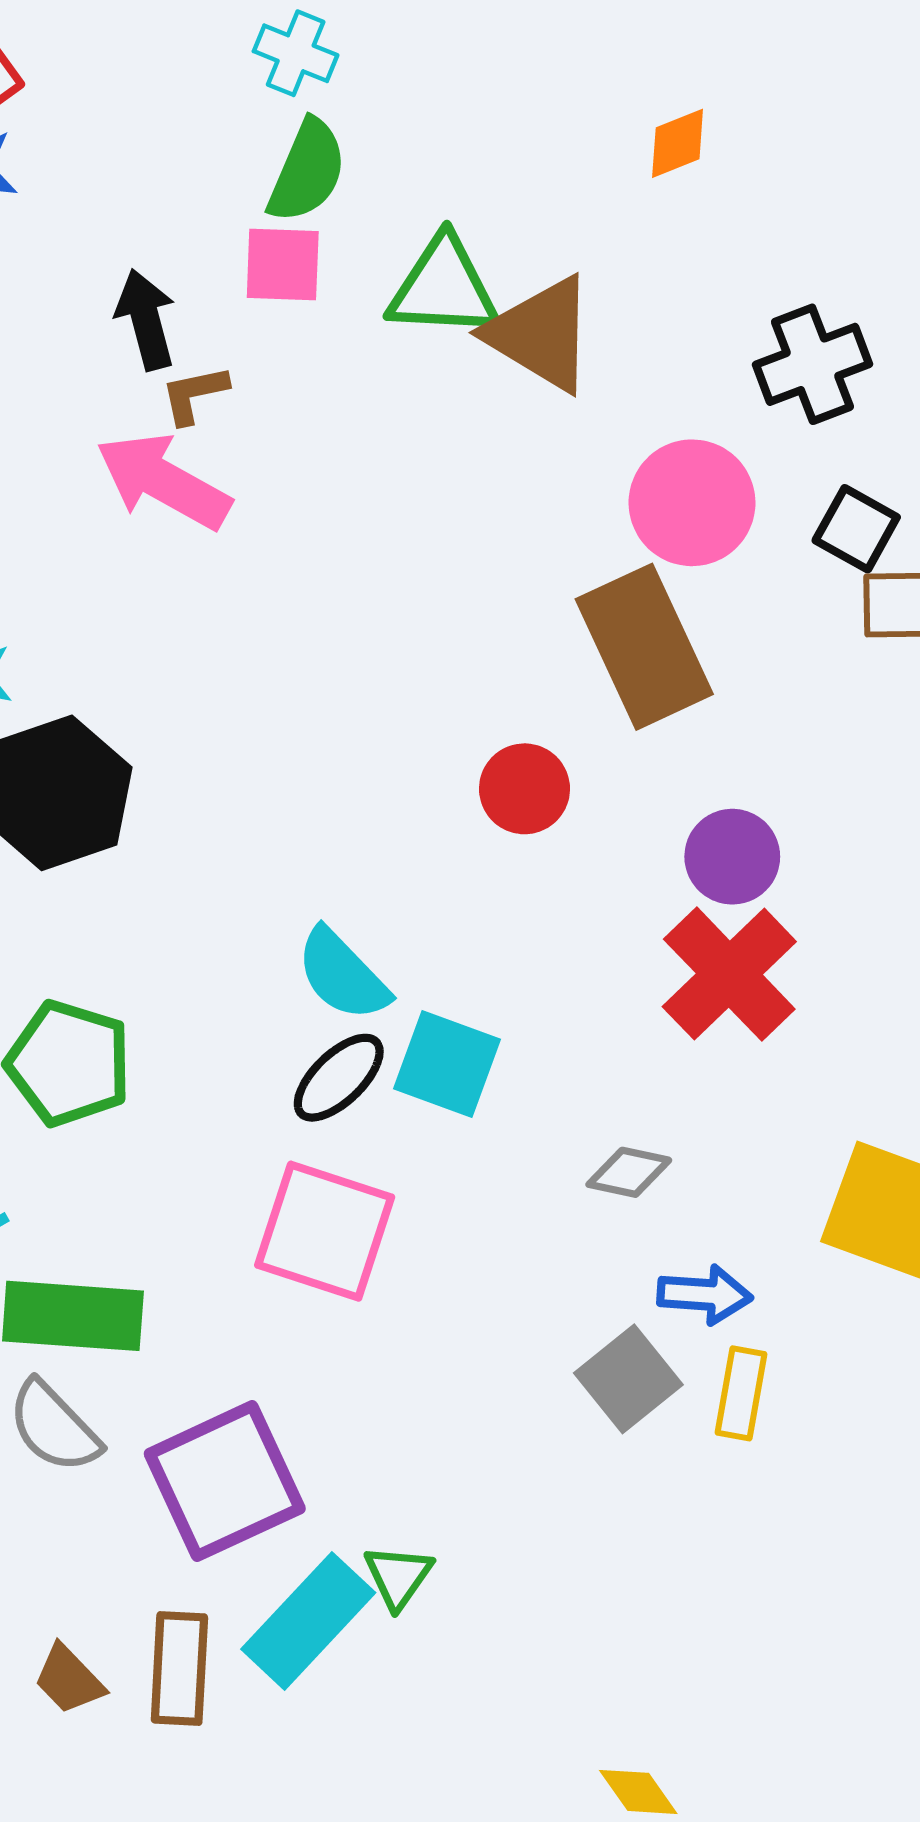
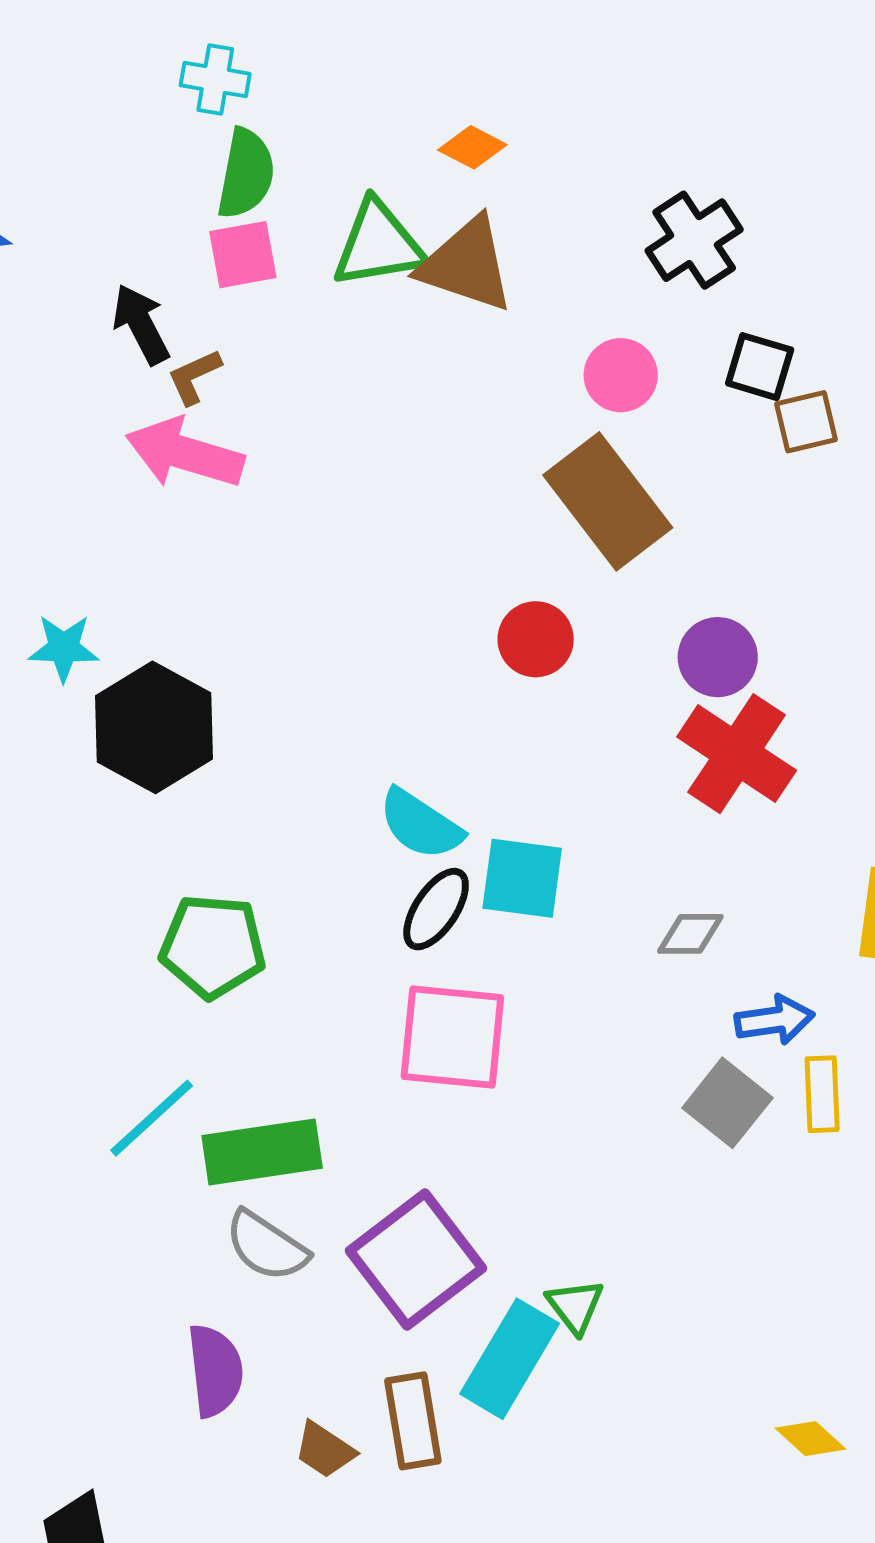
orange diamond: (678, 143) -> (472, 147), moved, turned 62
pink circle: (692, 503) -> (621, 375), size x0.7

